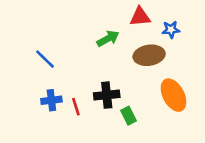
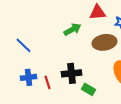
green rectangle: (128, 116) -> (88, 89), turned -32

